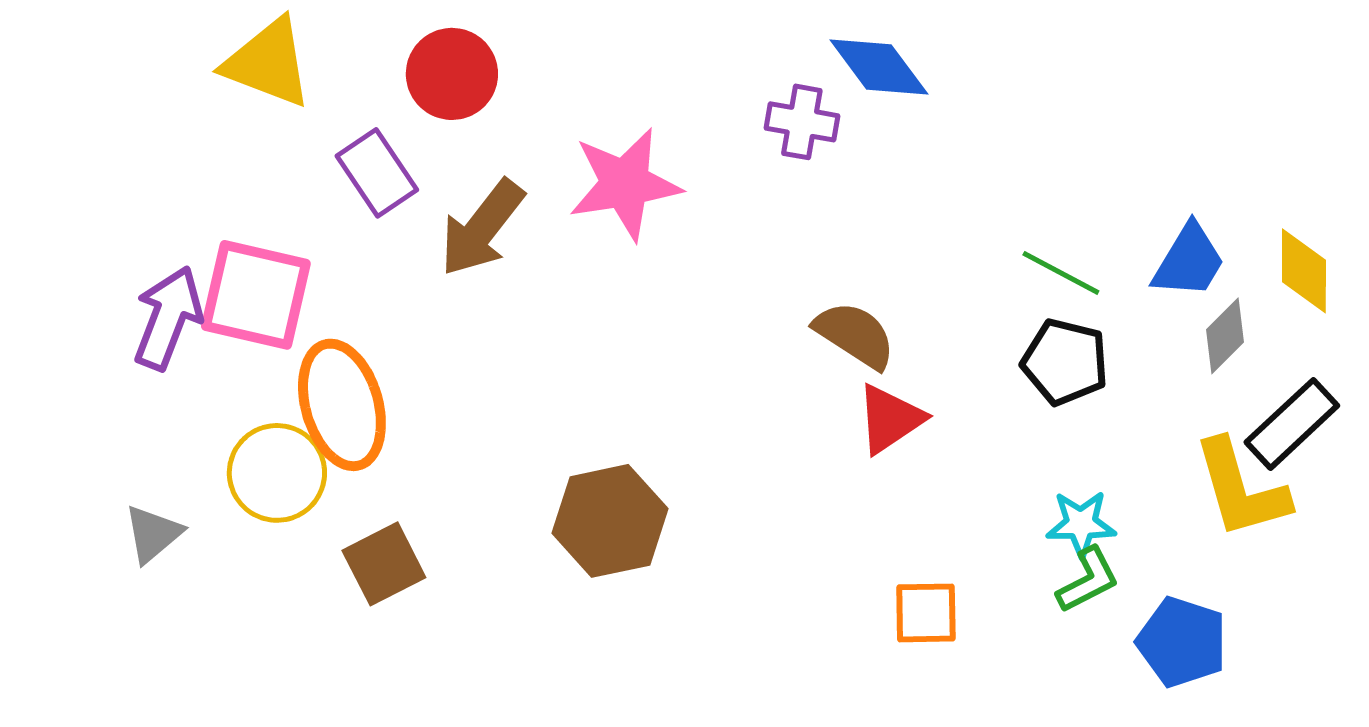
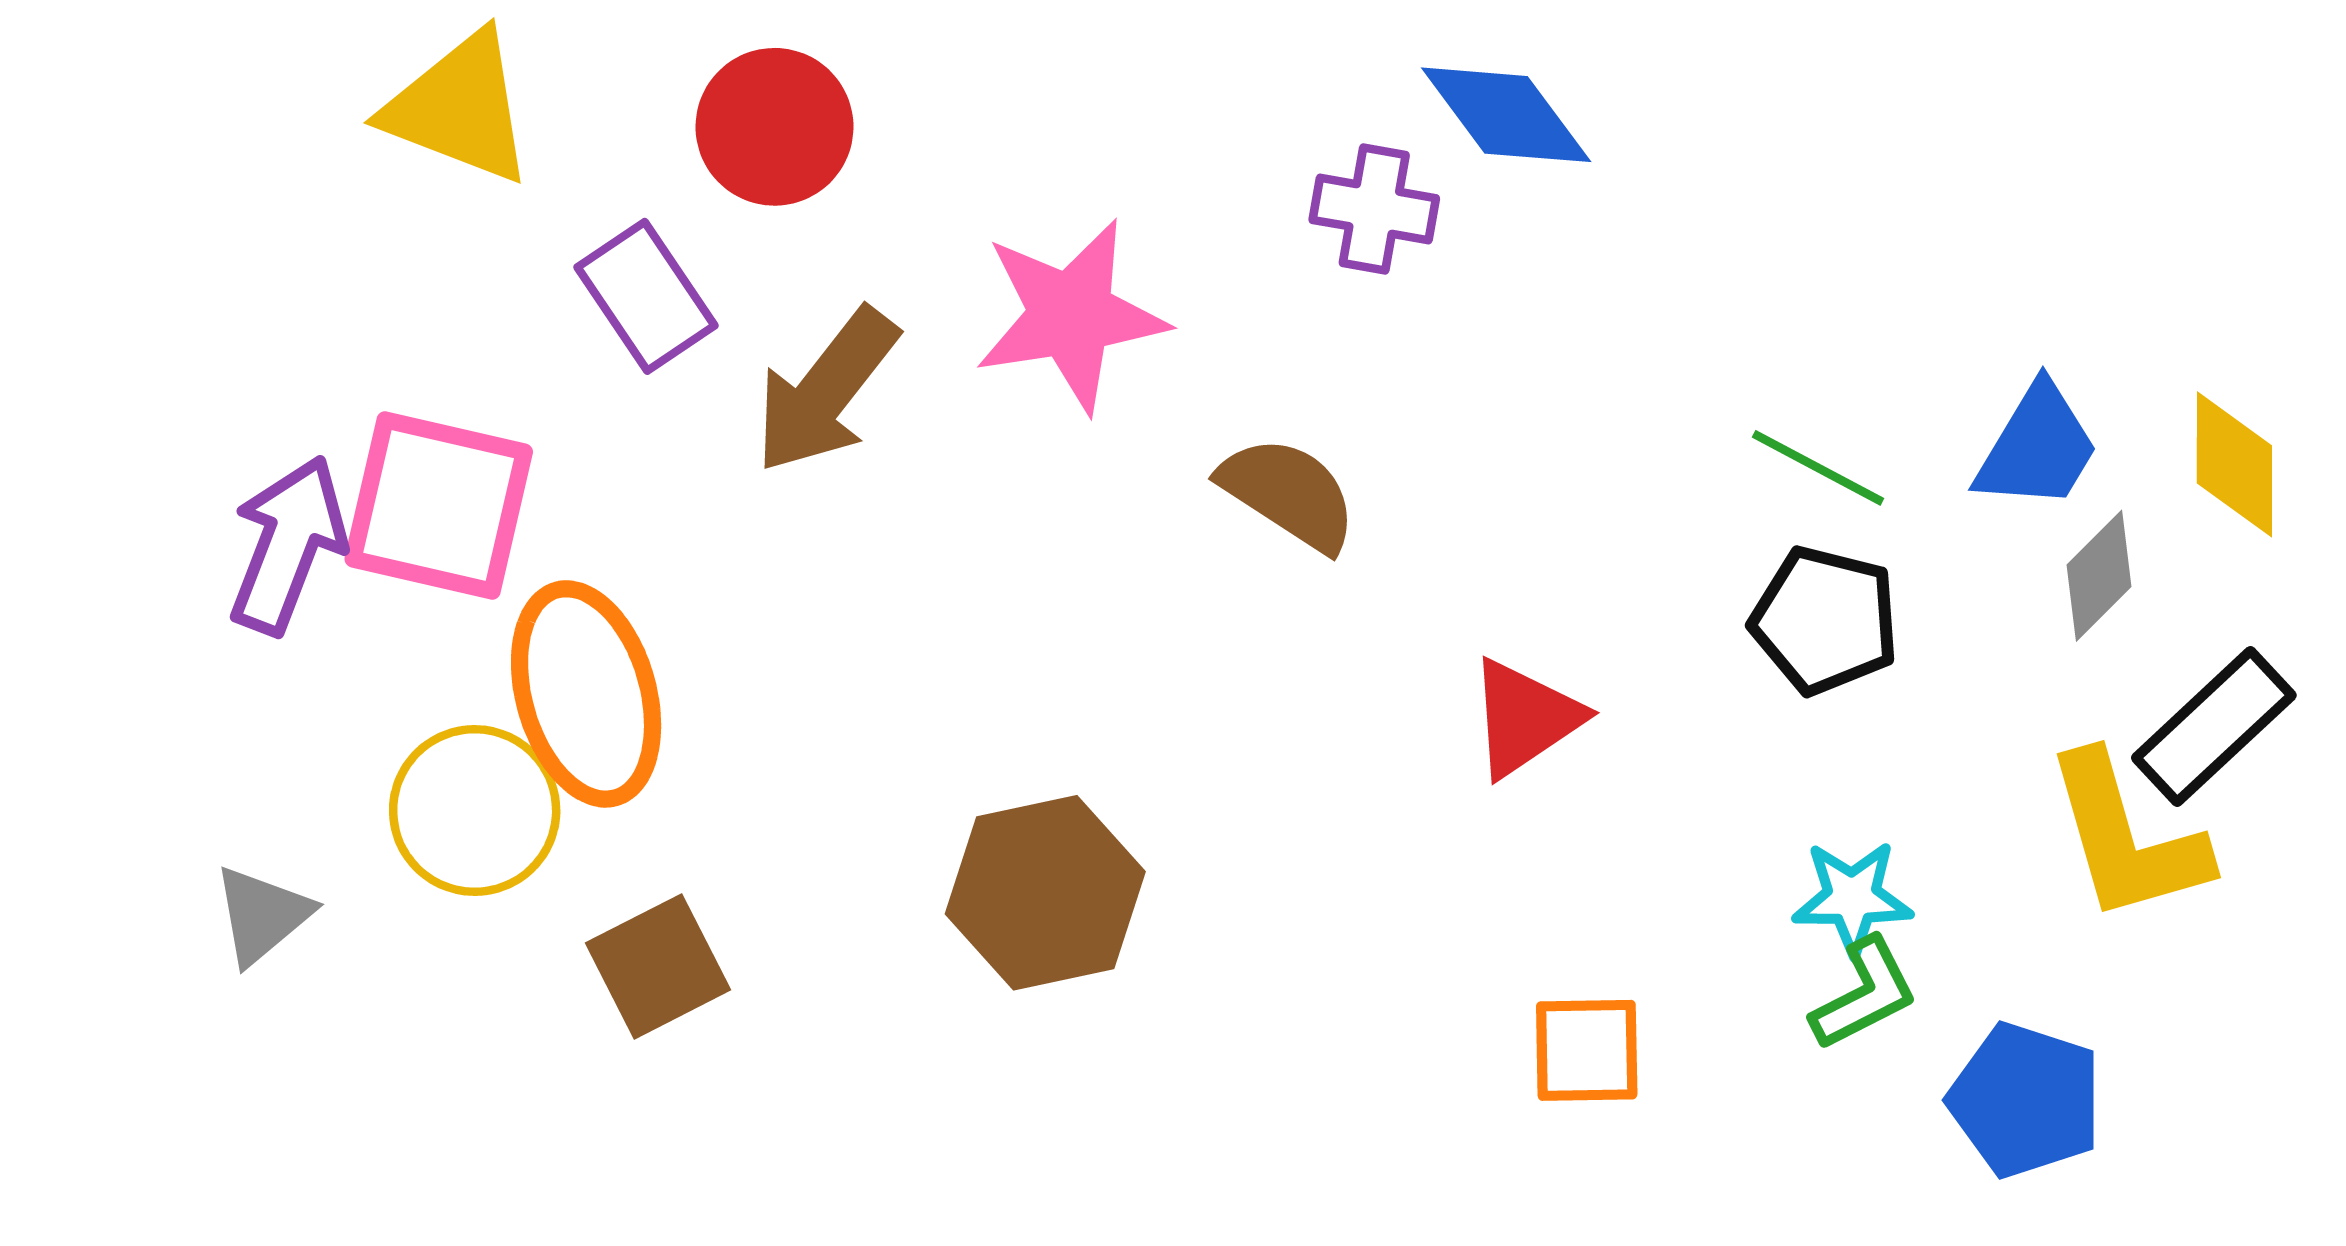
brown semicircle: (855, 335) -> (1289, 493), moved

